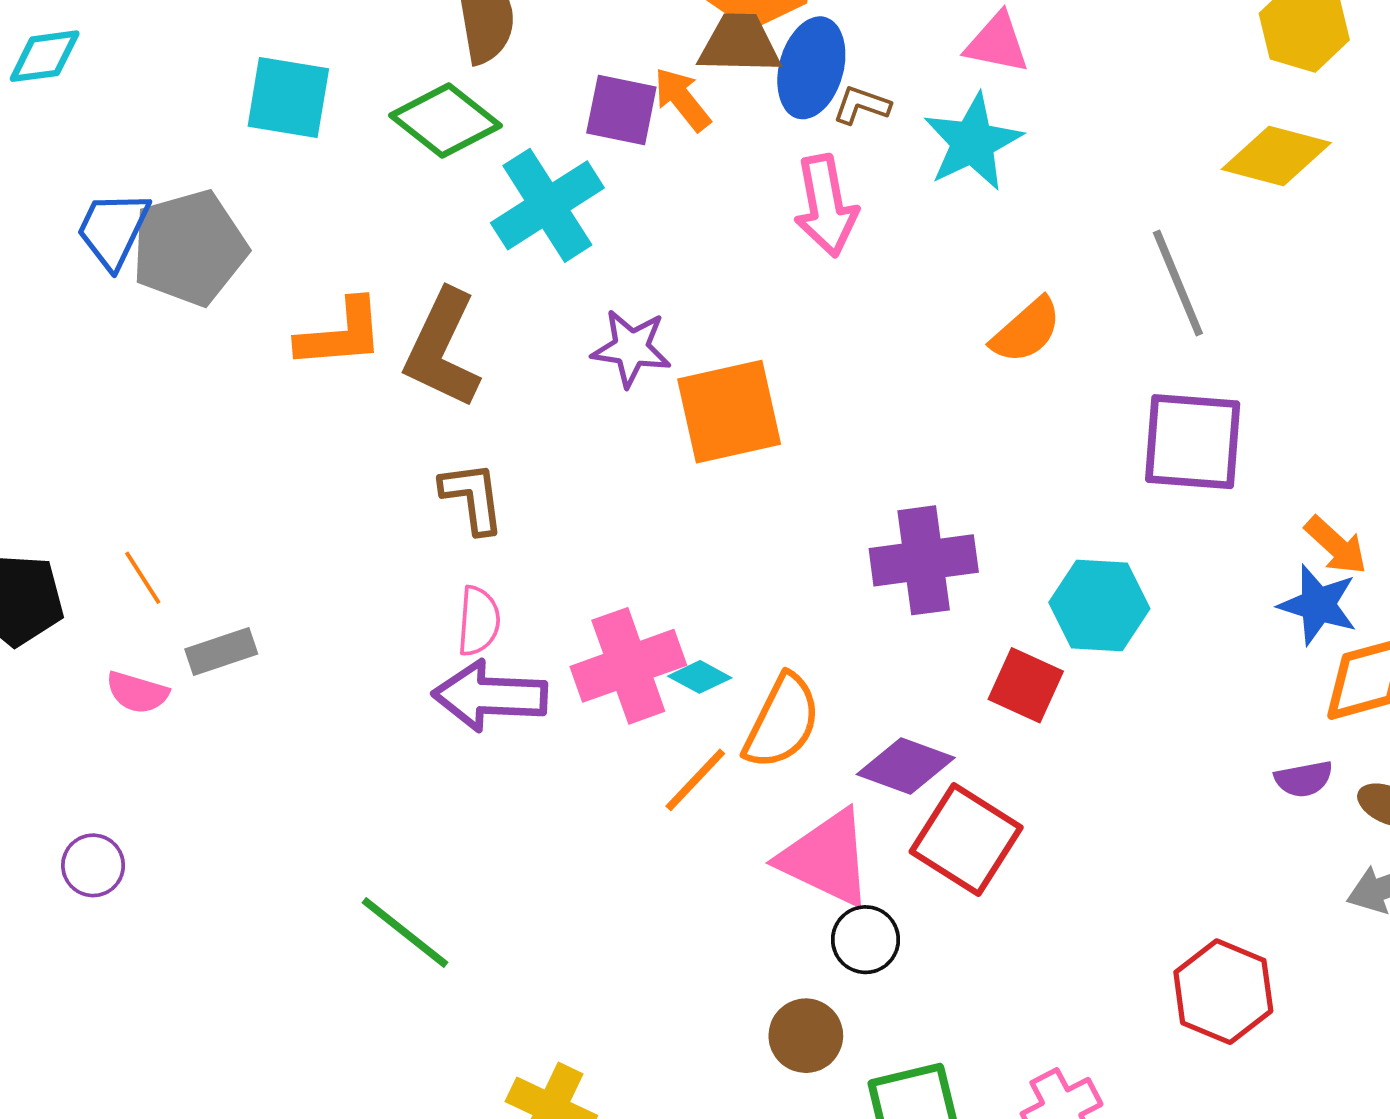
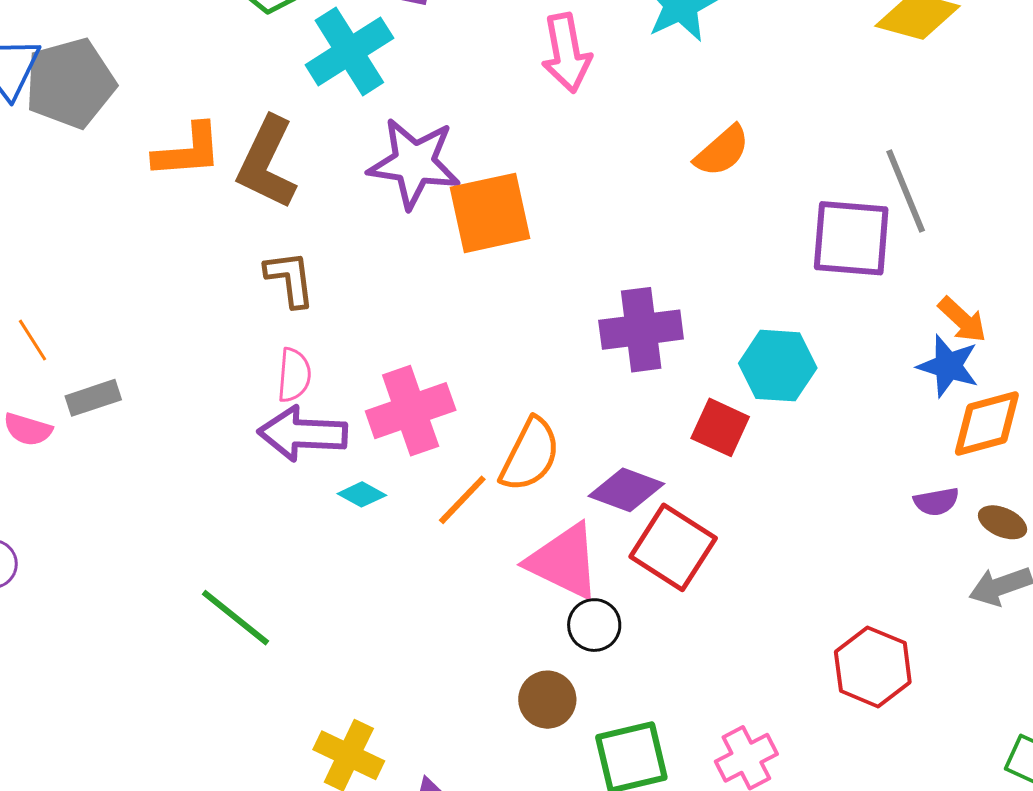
gray line: (1178, 283) -> (906, 191), moved
purple star: (631, 348) -> (414, 163), size x1.5
cyan diamond: (700, 677) -> (362, 494), moved

